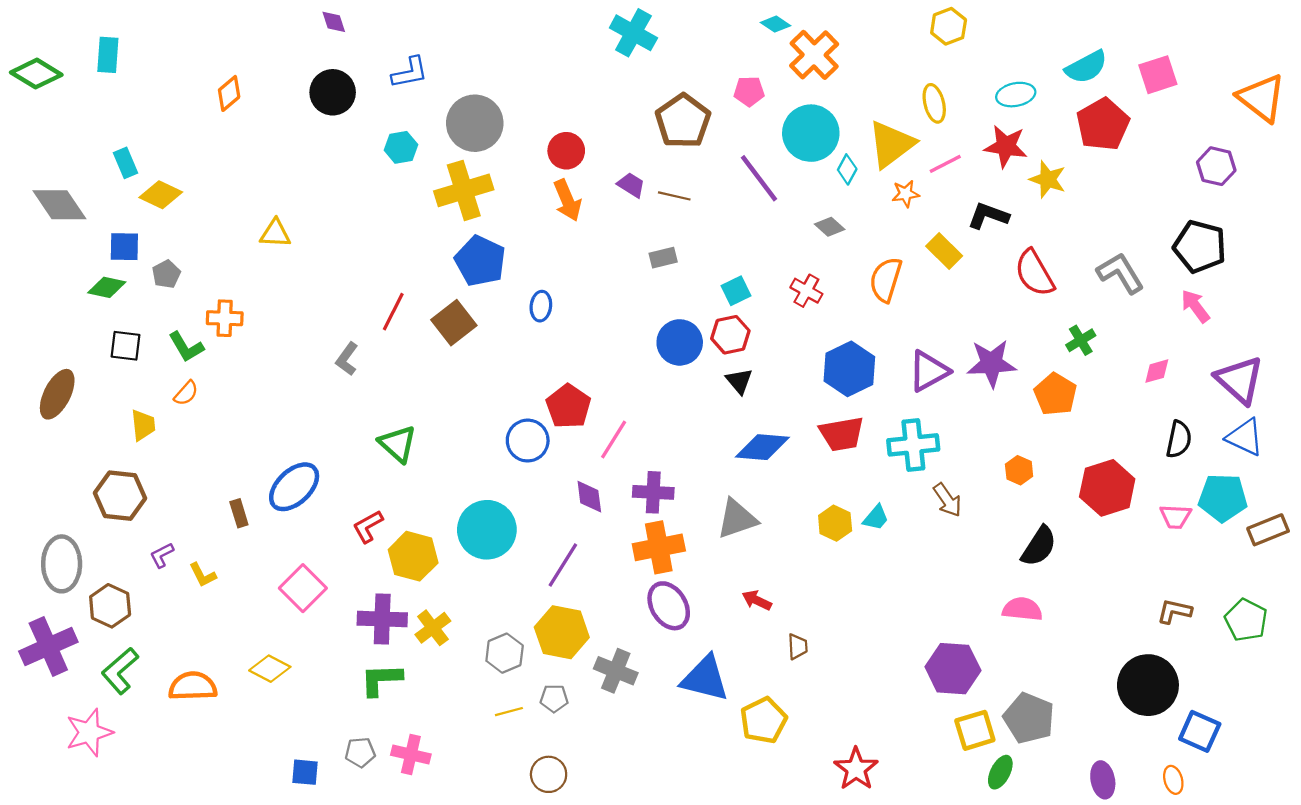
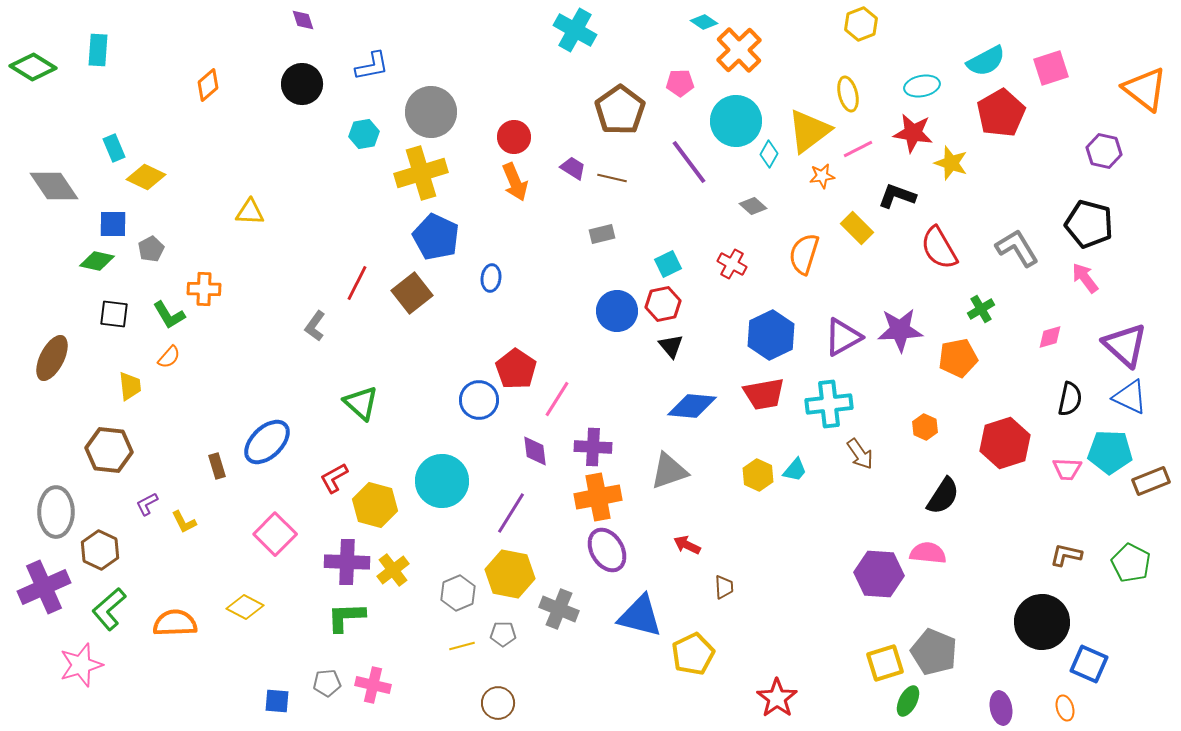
orange pentagon: (1055, 394) -> (958, 358), turned 30
purple hexagon: (953, 669) -> (879, 574), moved

